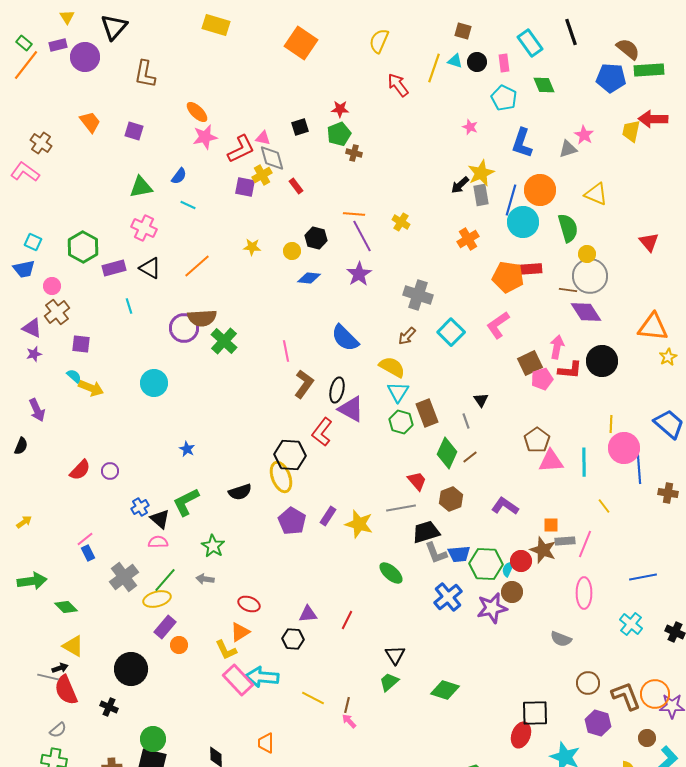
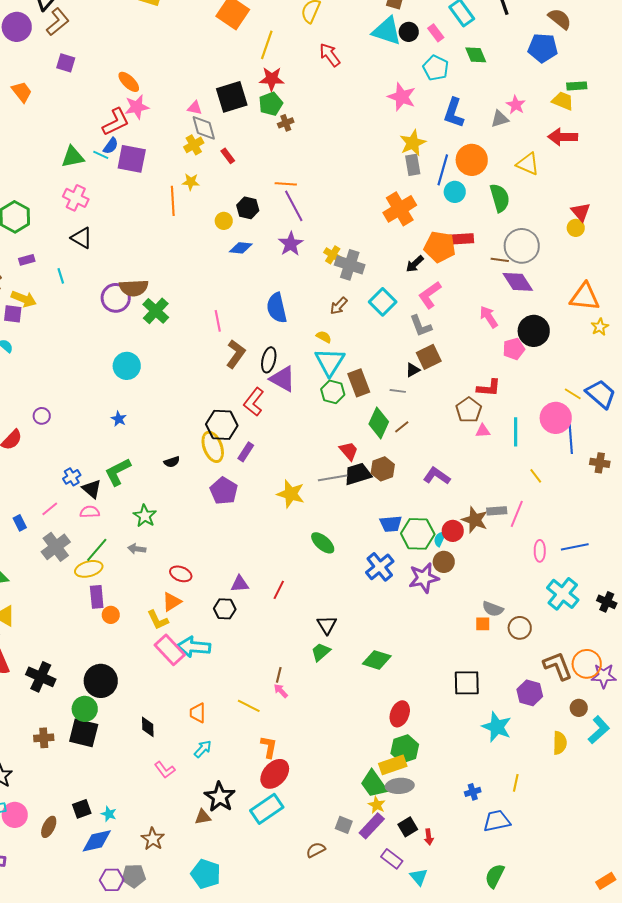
cyan triangle: (455, 61) -> (387, 31), size x2.0
pink rectangle: (504, 63) -> (436, 33), turned -30
yellow line: (434, 68) -> (267, 45), moved
green rectangle: (649, 70) -> (577, 86), moved, size x0.7
brown L-shape: (145, 74) -> (58, 22), moved, turned -140
red star: (340, 109) -> (272, 79), size x1.4
red arrow: (653, 119) -> (563, 137), moved
black square: (300, 127) -> (232, 97), size x1.8
pink star: (470, 127) -> (402, 97), size x1.8
purple square: (134, 131) -> (66, 63), moved
yellow trapezoid: (631, 131) -> (563, 101), turned 100
red L-shape: (241, 149) -> (116, 122), moved
brown cross: (354, 153) -> (286, 123), turned -35
black arrow: (460, 185) -> (415, 264), moved
purple square: (245, 187) -> (132, 159), moved, size x1.4
cyan line: (188, 205) -> (101, 155), moved
yellow cross: (401, 222) -> (333, 255), moved
cyan circle: (523, 222) -> (455, 192), size x0.7
orange cross: (468, 239) -> (400, 209), size x1.5
yellow star: (252, 247) -> (191, 182), moved
yellow circle: (587, 254) -> (576, 228), moved
orange line: (197, 266) -> (173, 201), moved, turned -52
purple rectangle: (114, 268) -> (27, 260), moved, size x0.7
blue semicircle: (345, 338) -> (277, 308), turned 32
pink arrow: (557, 347) -> (489, 317), turned -45
brown square: (530, 363) -> (429, 357), moved
yellow semicircle: (392, 367) -> (324, 337), size x0.6
red L-shape: (570, 370) -> (489, 388), moved
pink pentagon: (542, 379) -> (514, 349), moved
cyan circle: (154, 383) -> (127, 366), moved
yellow arrow: (91, 388) -> (24, 299), moved
cyan triangle: (398, 392) -> (330, 362), size x1.4
black triangle: (481, 400) -> (413, 370), turned 35
gray line: (466, 421) -> (398, 391), turned -63
yellow line: (611, 424) -> (573, 394), moved, turned -60
pink triangle: (551, 461) -> (483, 431), size x0.6
purple circle: (110, 471) -> (42, 416), moved
black semicircle: (240, 492) -> (172, 462), size x0.7
purple rectangle: (328, 516) -> (246, 452), moved
orange square: (551, 525) -> (483, 624), moved
black trapezoid: (426, 532) -> (358, 474), moved
pink line: (85, 539) -> (50, 509), moved
gray L-shape: (436, 553) -> (421, 326), moved
pink ellipse: (584, 593) -> (540, 551), moved, size x0.7
cyan cross: (631, 624) -> (563, 594), size x1.4
purple rectangle: (165, 627) -> (97, 597), turned -45
black circle: (131, 669) -> (101, 681), moved
brown circle: (588, 683) -> (520, 628), moved
yellow line: (313, 698) -> (249, 706), moved
black cross: (109, 707) -> (41, 677), size x1.6
red ellipse: (521, 735) -> (400, 714), moved

